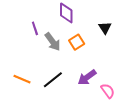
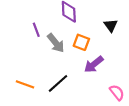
orange square: (77, 42) -> (81, 42), turned -35
purple arrow: (87, 77) -> (94, 64), moved

